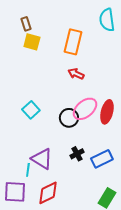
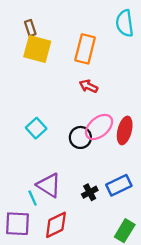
yellow square: (32, 42) -> (37, 49), size x1.4
black cross: (77, 154) -> (90, 192), moved
cyan line: (28, 170) -> (33, 198), turned -32

